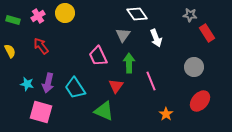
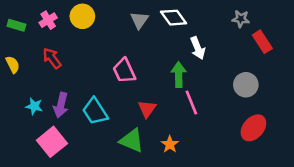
gray triangle: (123, 35) -> (139, 20), moved
green arrow: (129, 63) -> (179, 75), moved
pink square: (41, 112) -> (52, 142), turned 35
orange star: (166, 114) -> (170, 144), moved

